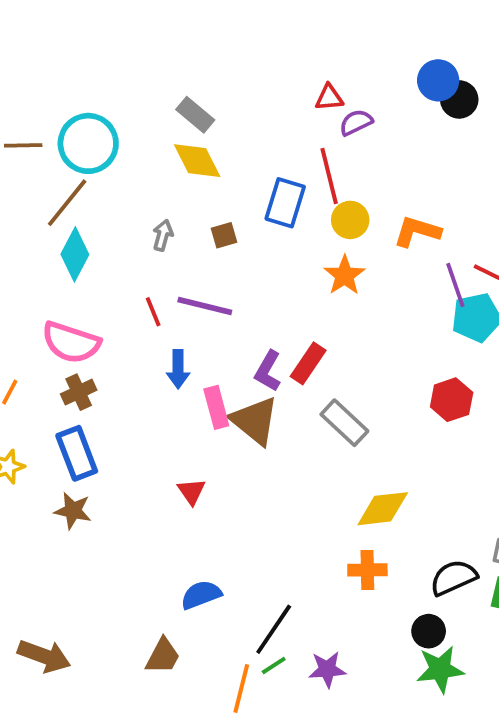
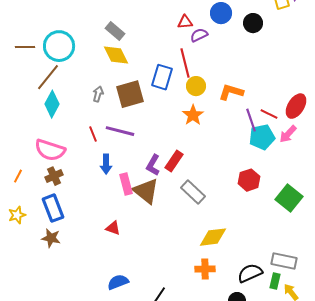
blue circle: (438, 80) -> (221, 13), moved
brown square: (224, 235) -> (130, 94), size x2.0
red triangle: (191, 492) -> (113, 228), turned -35

